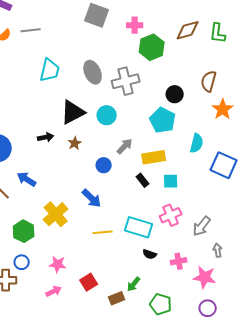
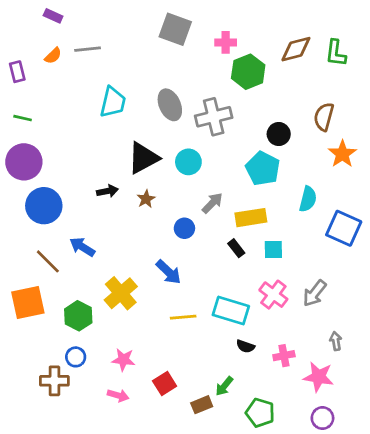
pink cross: (171, 215) -> (273, 295), turned -30
gray arrow: (202, 226) -> (315, 293), moved
pink arrow: (54, 291) -> (118, 395), turned 42

